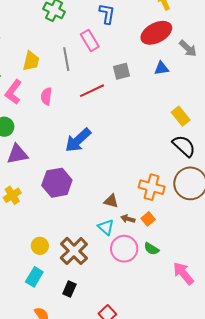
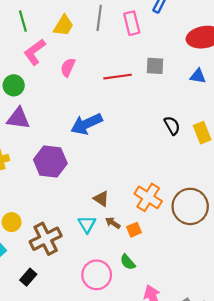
gray line: (66, 59) -> (99, 18), moved
black semicircle: (184, 146) -> (172, 126), moved, size x0.7
pink circle: (124, 249) -> (97, 275), moved

